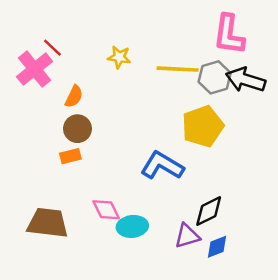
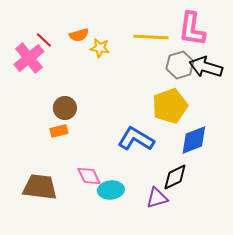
yellow line: (178, 69) -> (151, 37), moved
orange semicircle: (74, 96) -> (79, 35), moved, turned 48
blue diamond: (217, 247) -> (194, 140), moved, size x1.5

